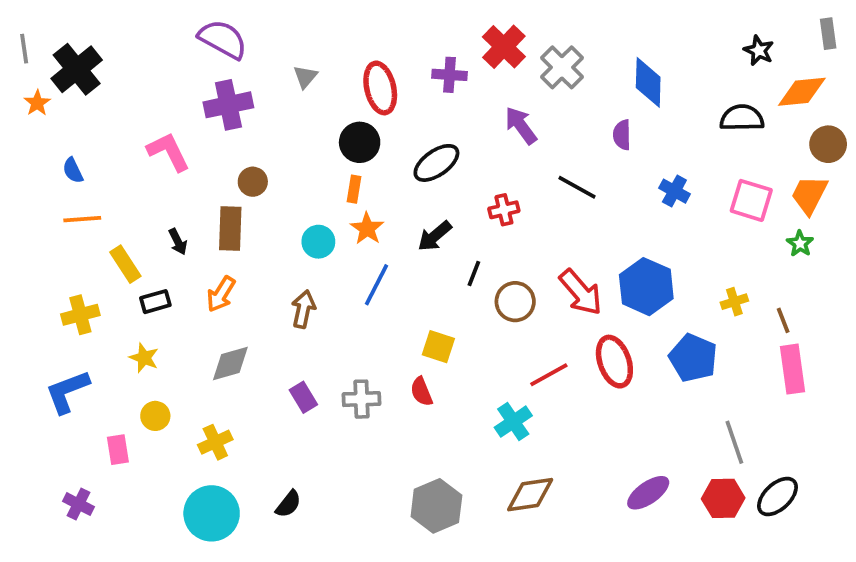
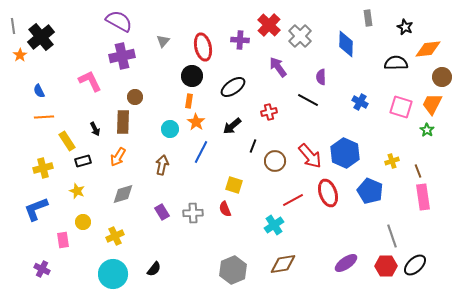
gray rectangle: (828, 34) -> (368, 18), moved
purple semicircle: (622, 135) -> (321, 77), moved

